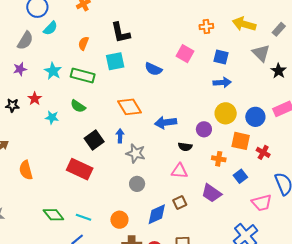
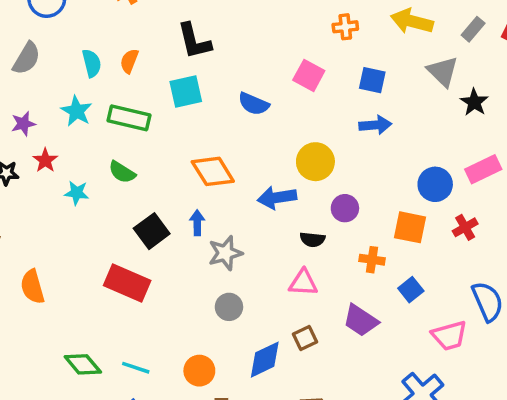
cyan semicircle: (50, 28) -> (92, 63), moved, turned -56
purple star: (20, 69) -> (23, 124), moved
yellow circle: (226, 113) -> (315, 162), moved
red cross: (263, 152) -> (465, 227), moved, turned 32
gray star: (136, 153) -> (225, 253), turned -30

